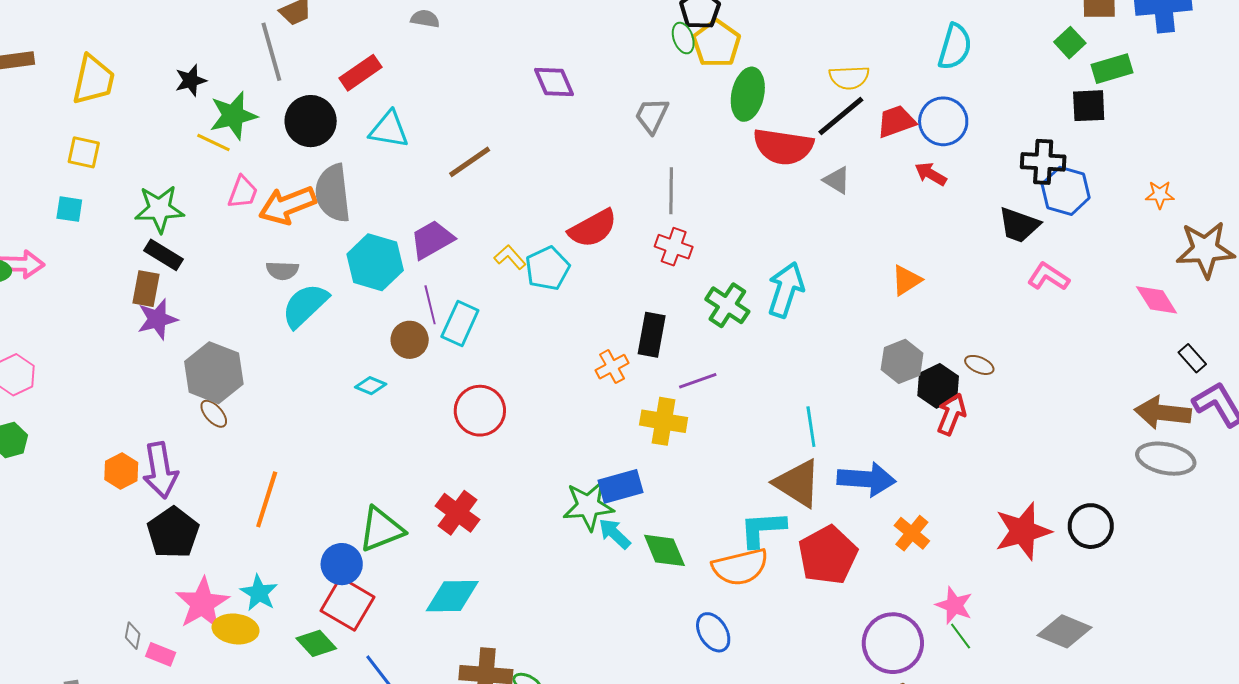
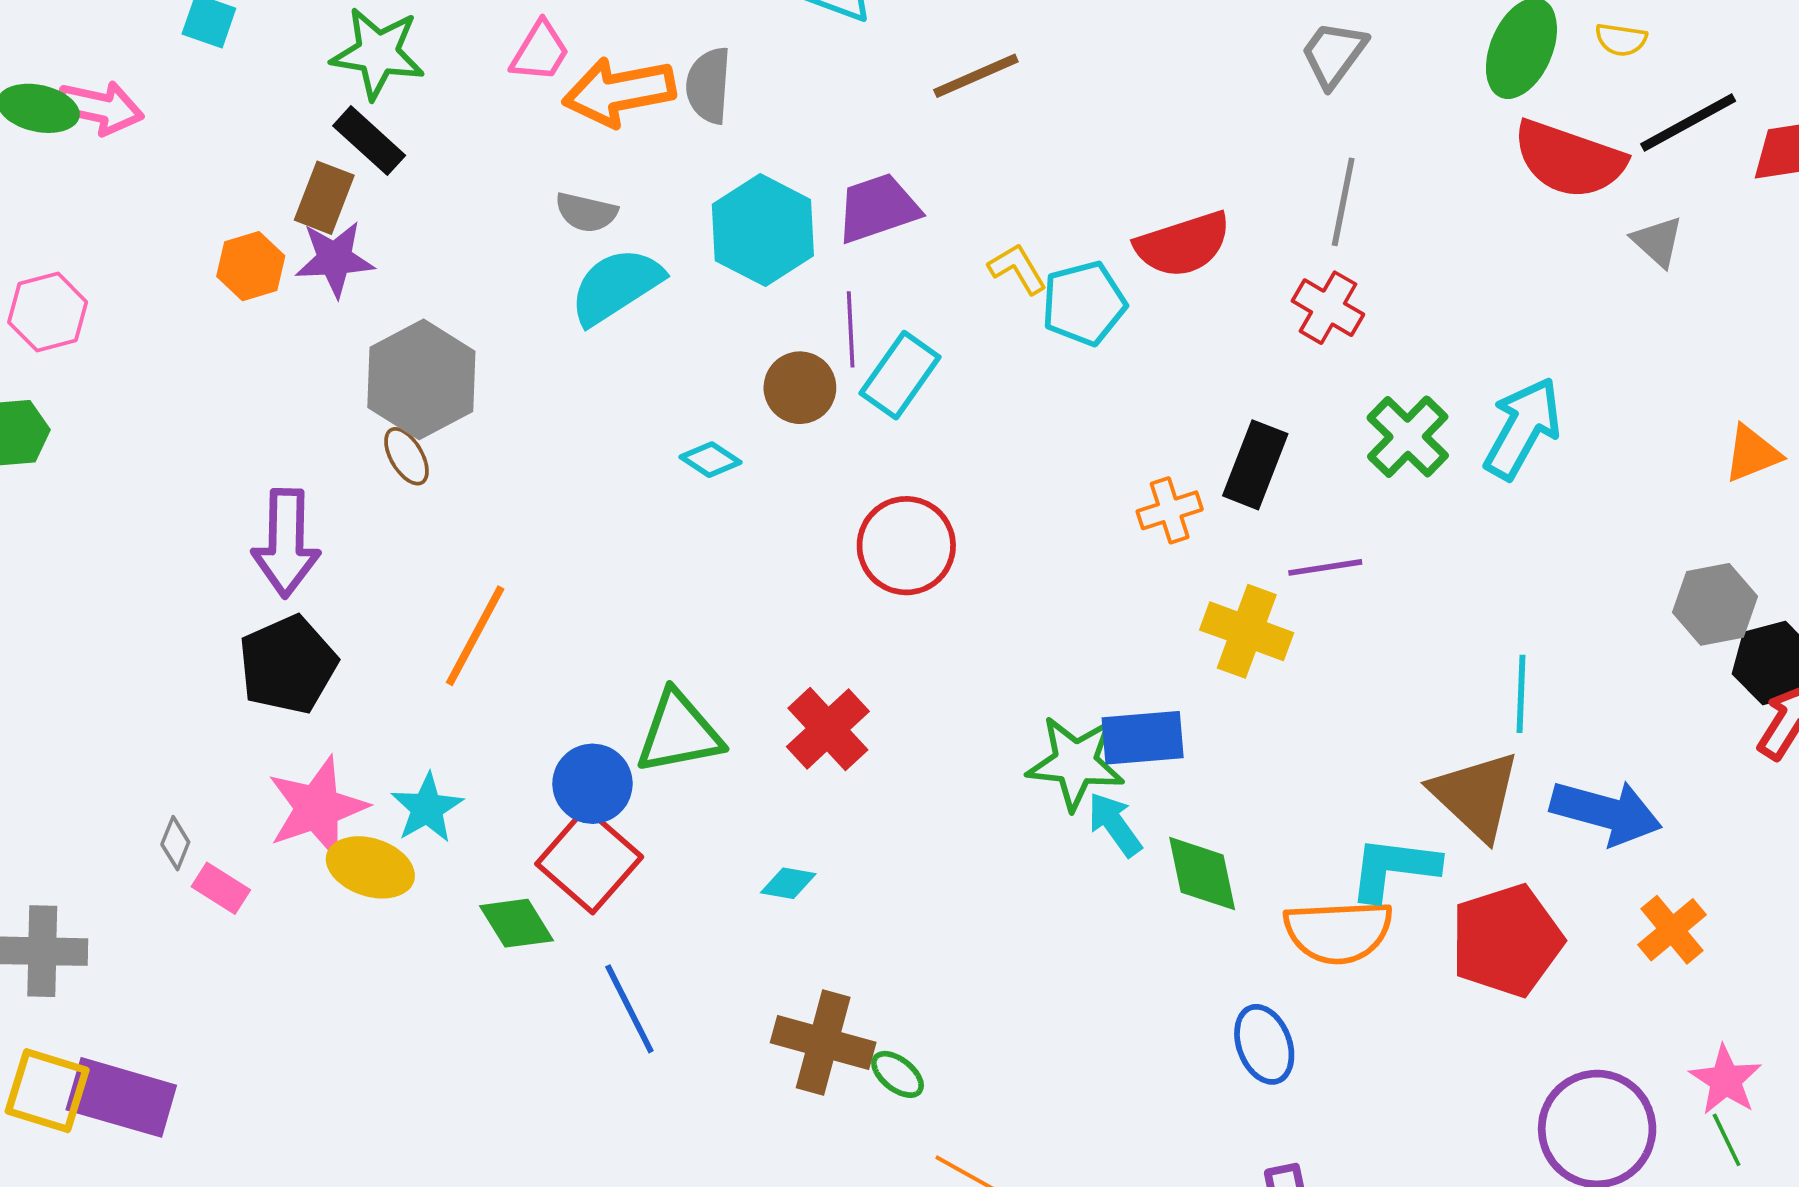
yellow semicircle: (849, 78) -> (1621, 40), moved, size x0.7
gray semicircle: (333, 193) -> (709, 85), size x0.7
orange hexagon: (121, 471) -> (251, 266), moved
cyan diamond: (452, 596) -> (788, 883), size x0.5

